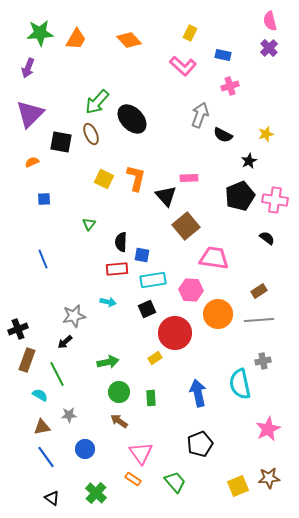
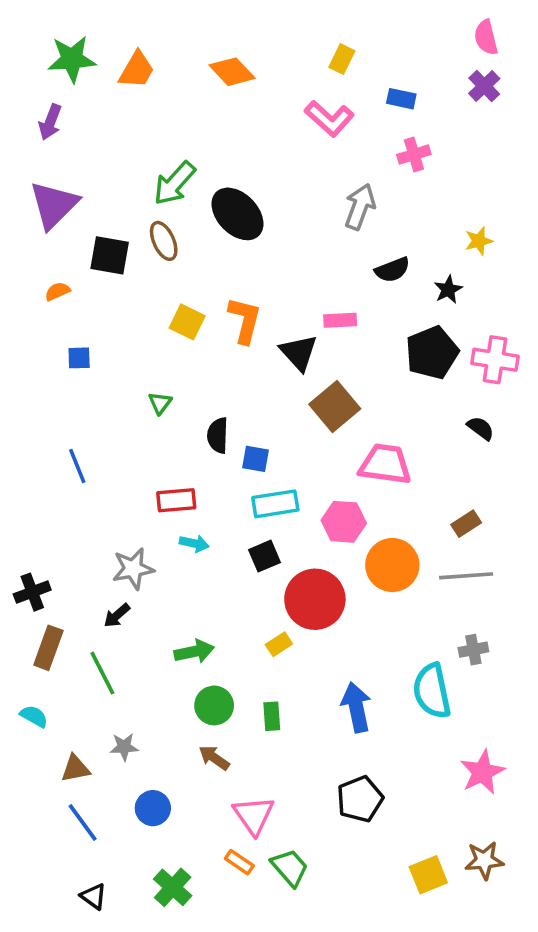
black semicircle: (223, 135) -> (392, 270), moved, turned -48
red rectangle: (117, 269) -> (176, 500), moved
cyan semicircle: (40, 395) -> (34, 716), moved
green trapezoid: (175, 482) -> (290, 868), moved

